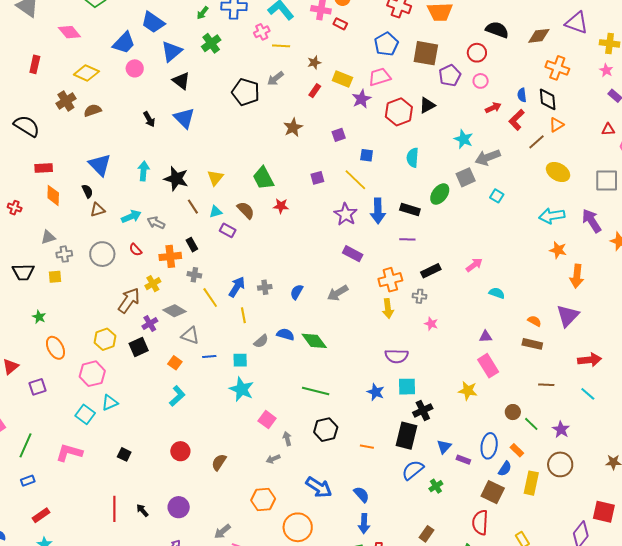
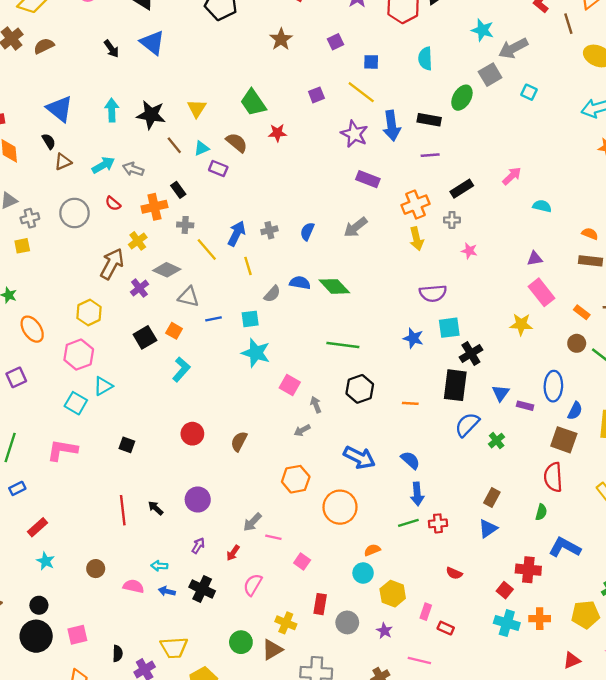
brown line: (537, 142) -> (568, 24), turned -60
black square: (139, 347) -> (145, 337), moved
orange rectangle: (517, 450) -> (582, 312), moved

